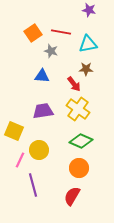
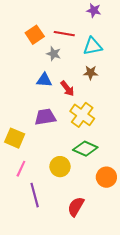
red arrow: (74, 84) -> (67, 88), moved
yellow circle: (39, 150) -> (60, 167), moved
orange circle: (79, 168) -> (106, 177), moved

